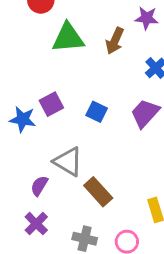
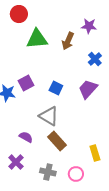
gray triangle: (68, 162) -> (49, 116), moved
purple semicircle: (39, 186) -> (26, 137), moved, turned 88

